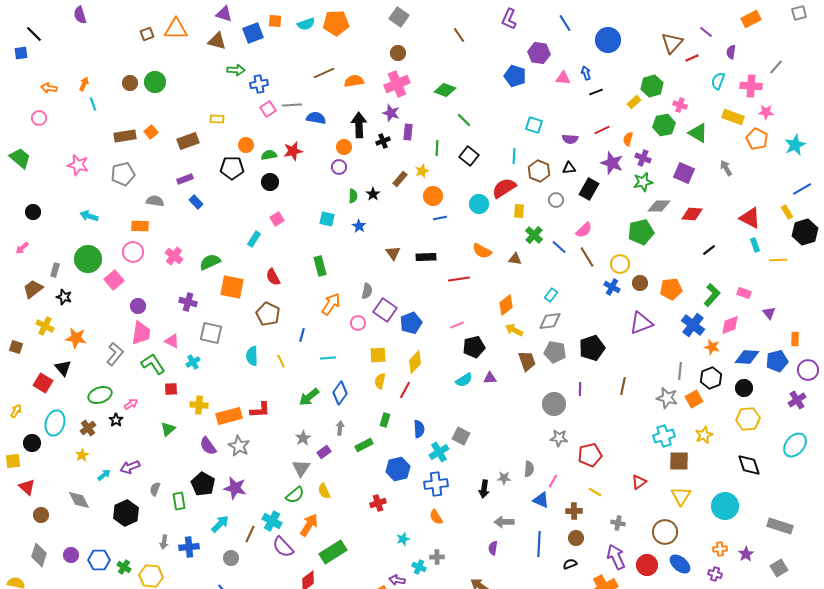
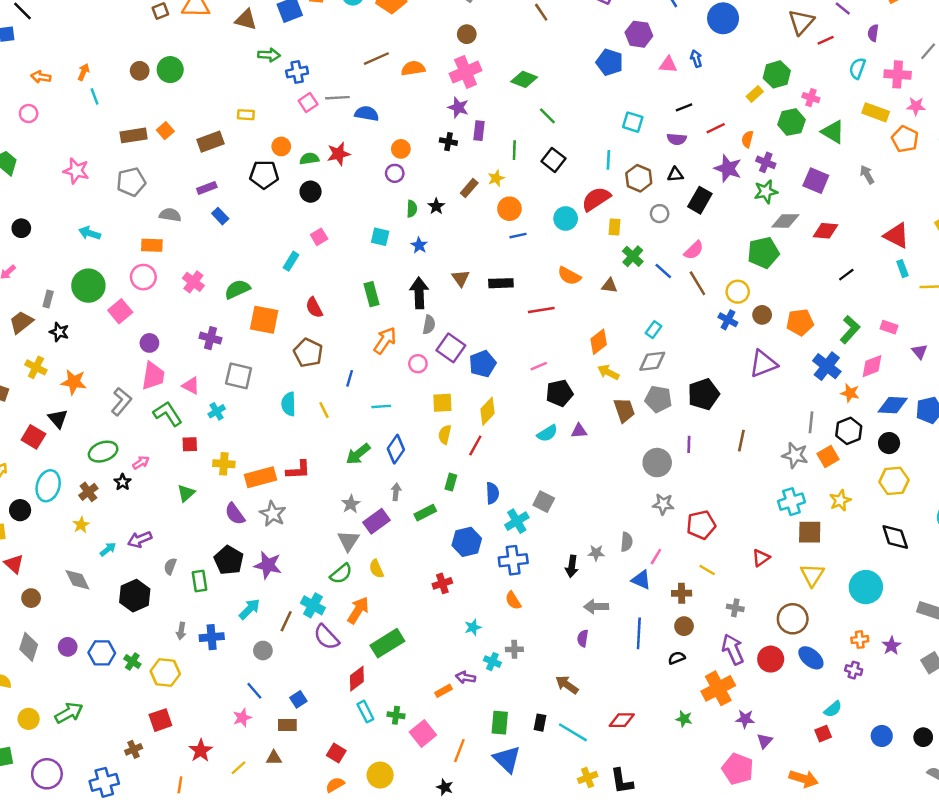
black line: (596, 92) -> (684, 107), moved
black arrow: (359, 125) -> (419, 293), moved
black cross: (383, 141) -> (448, 142), turned 32
purple rectangle: (324, 452) -> (376, 521), size x1.5

